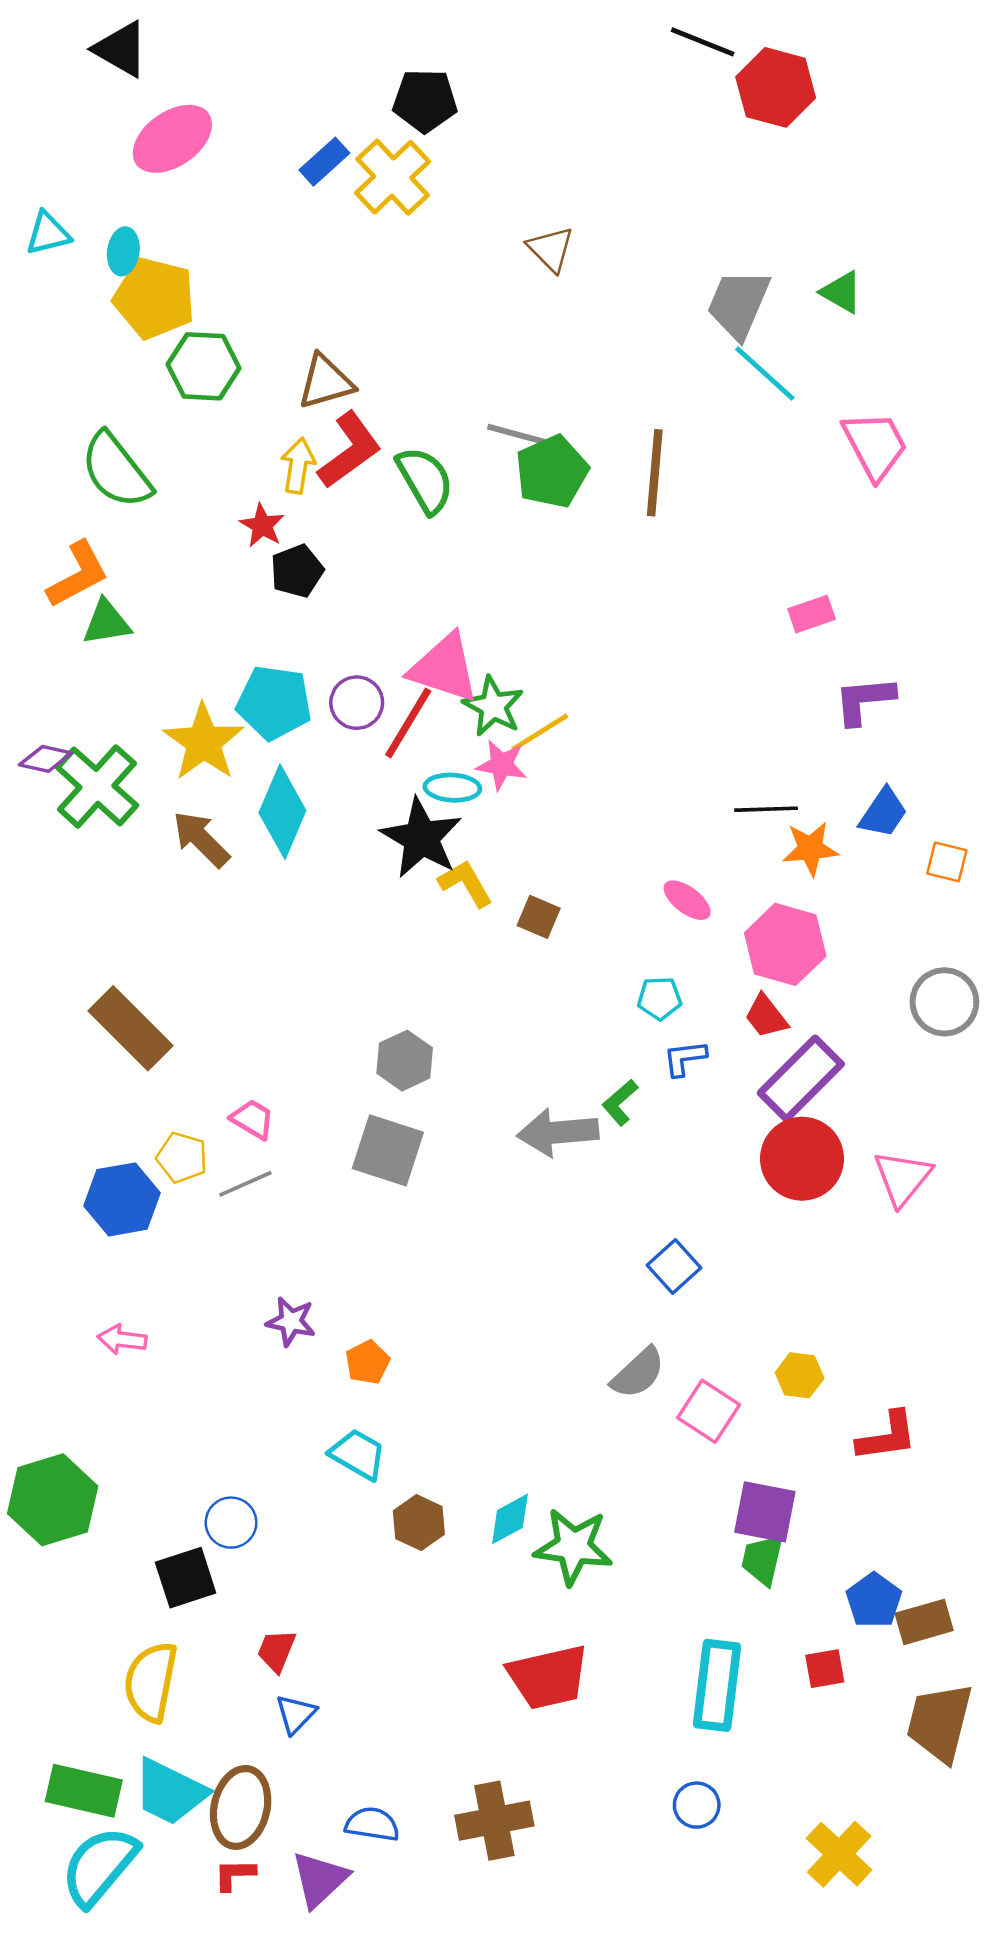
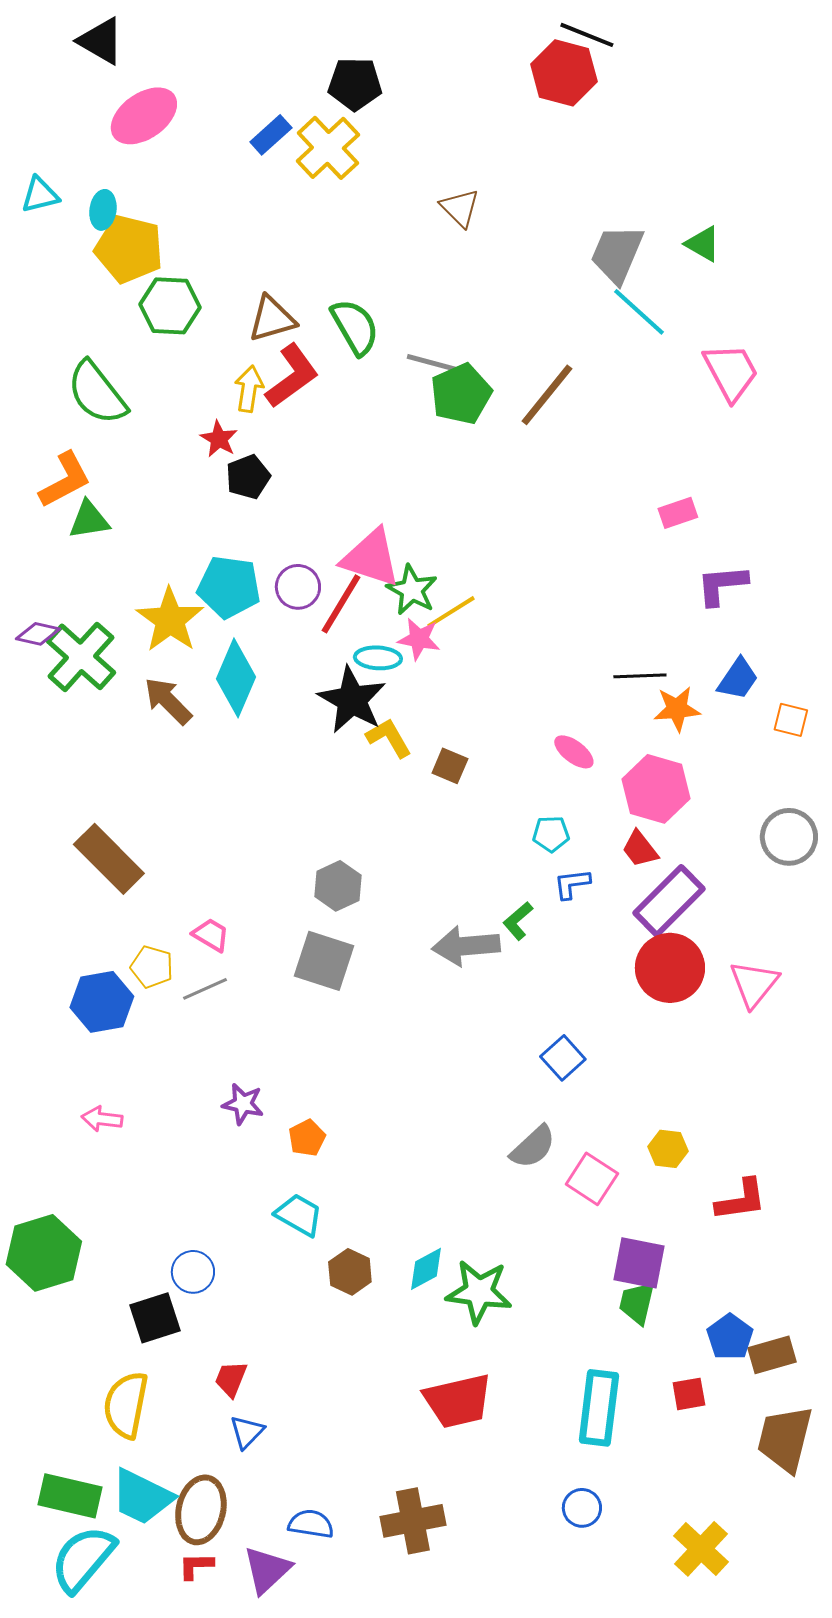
red hexagon: (776, 87) -> (564, 73), moved
brown line: (655, 473) -> (547, 395), turned 34
green semicircle: (425, 480) -> (355, 327), moved

